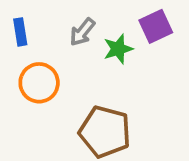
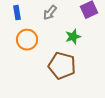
green star: (118, 49) -> (73, 37), moved

